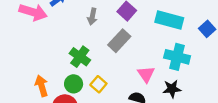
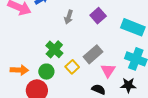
gray rectangle: (119, 41) -> (93, 54), moved
yellow square: (98, 84) -> (72, 67), moved
orange arrow: (41, 86) -> (19, 70), turned 102

